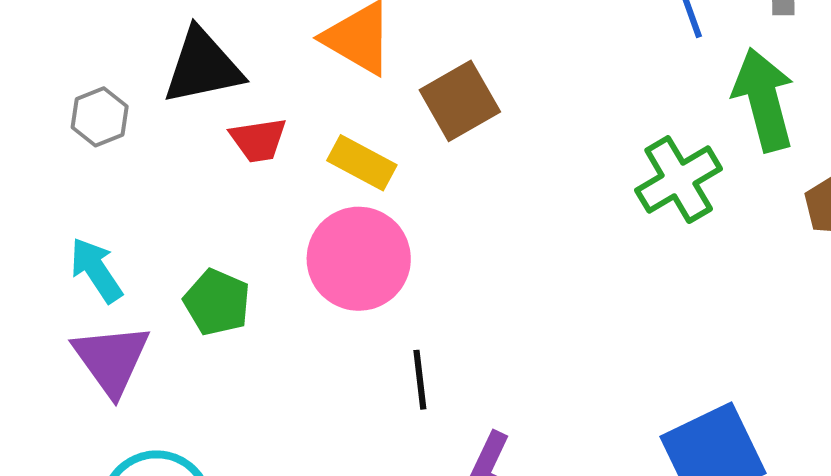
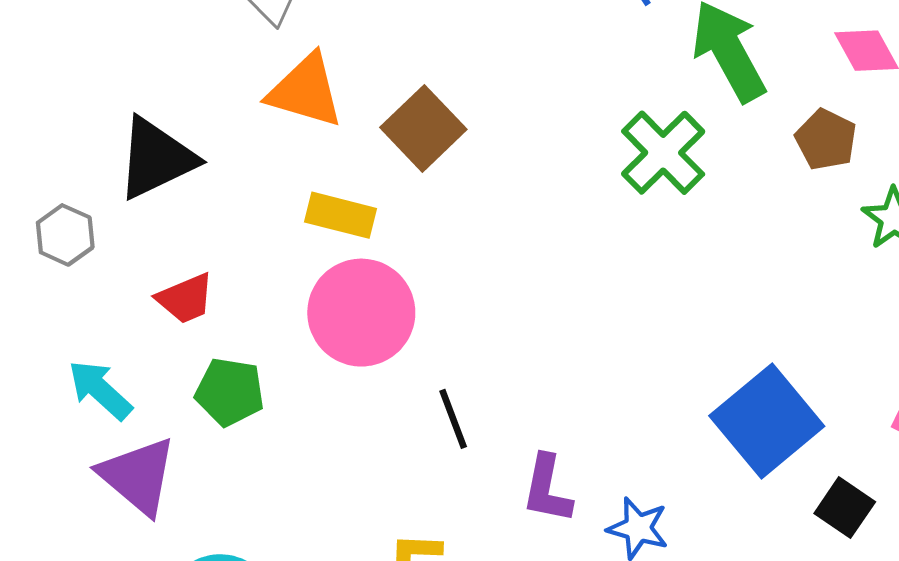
red trapezoid: (258, 140) -> (185, 298), moved

